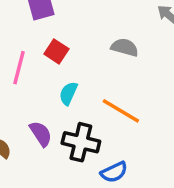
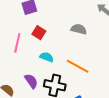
cyan semicircle: (68, 93) -> (47, 57), turned 88

